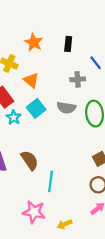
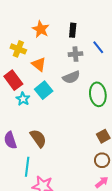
gray cross: (78, 79) -> (75, 54), moved
gray semicircle: (66, 108) -> (71, 77), moved, turned -30
cyan line: (51, 181) -> (27, 167), moved

